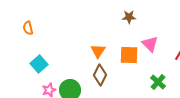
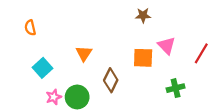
orange triangle: (98, 51) -> (84, 53), moved
green cross: (158, 82) -> (176, 88), turned 35

